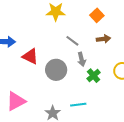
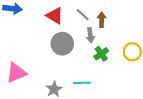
brown arrow: (103, 39) -> (102, 20), moved, turned -88
red triangle: (30, 56) -> (55, 16), moved

